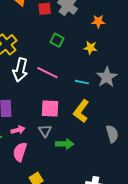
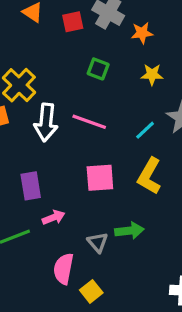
orange star: (98, 21) -> (142, 33), moved
cyan line: (82, 82) -> (145, 130), turned -48
gray triangle: (45, 131) -> (98, 242), moved
pink semicircle: (20, 152) -> (63, 269), moved

